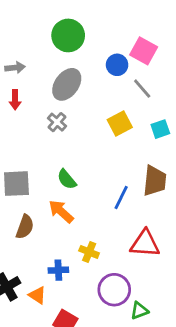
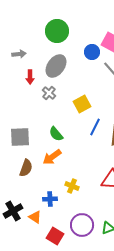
red arrow: (15, 100) -> (30, 77), moved
yellow square: (120, 123) -> (82, 104), moved
blue line: (121, 198) -> (95, 127), moved
orange arrow: (61, 211) -> (52, 157), turned -78
purple circle: (114, 290) -> (82, 225), moved

